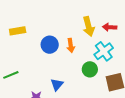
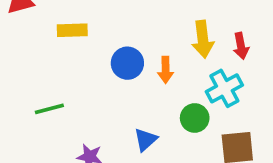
red arrow: (110, 27) -> (241, 46), turned -112
blue triangle: (57, 85) -> (146, 140), moved

